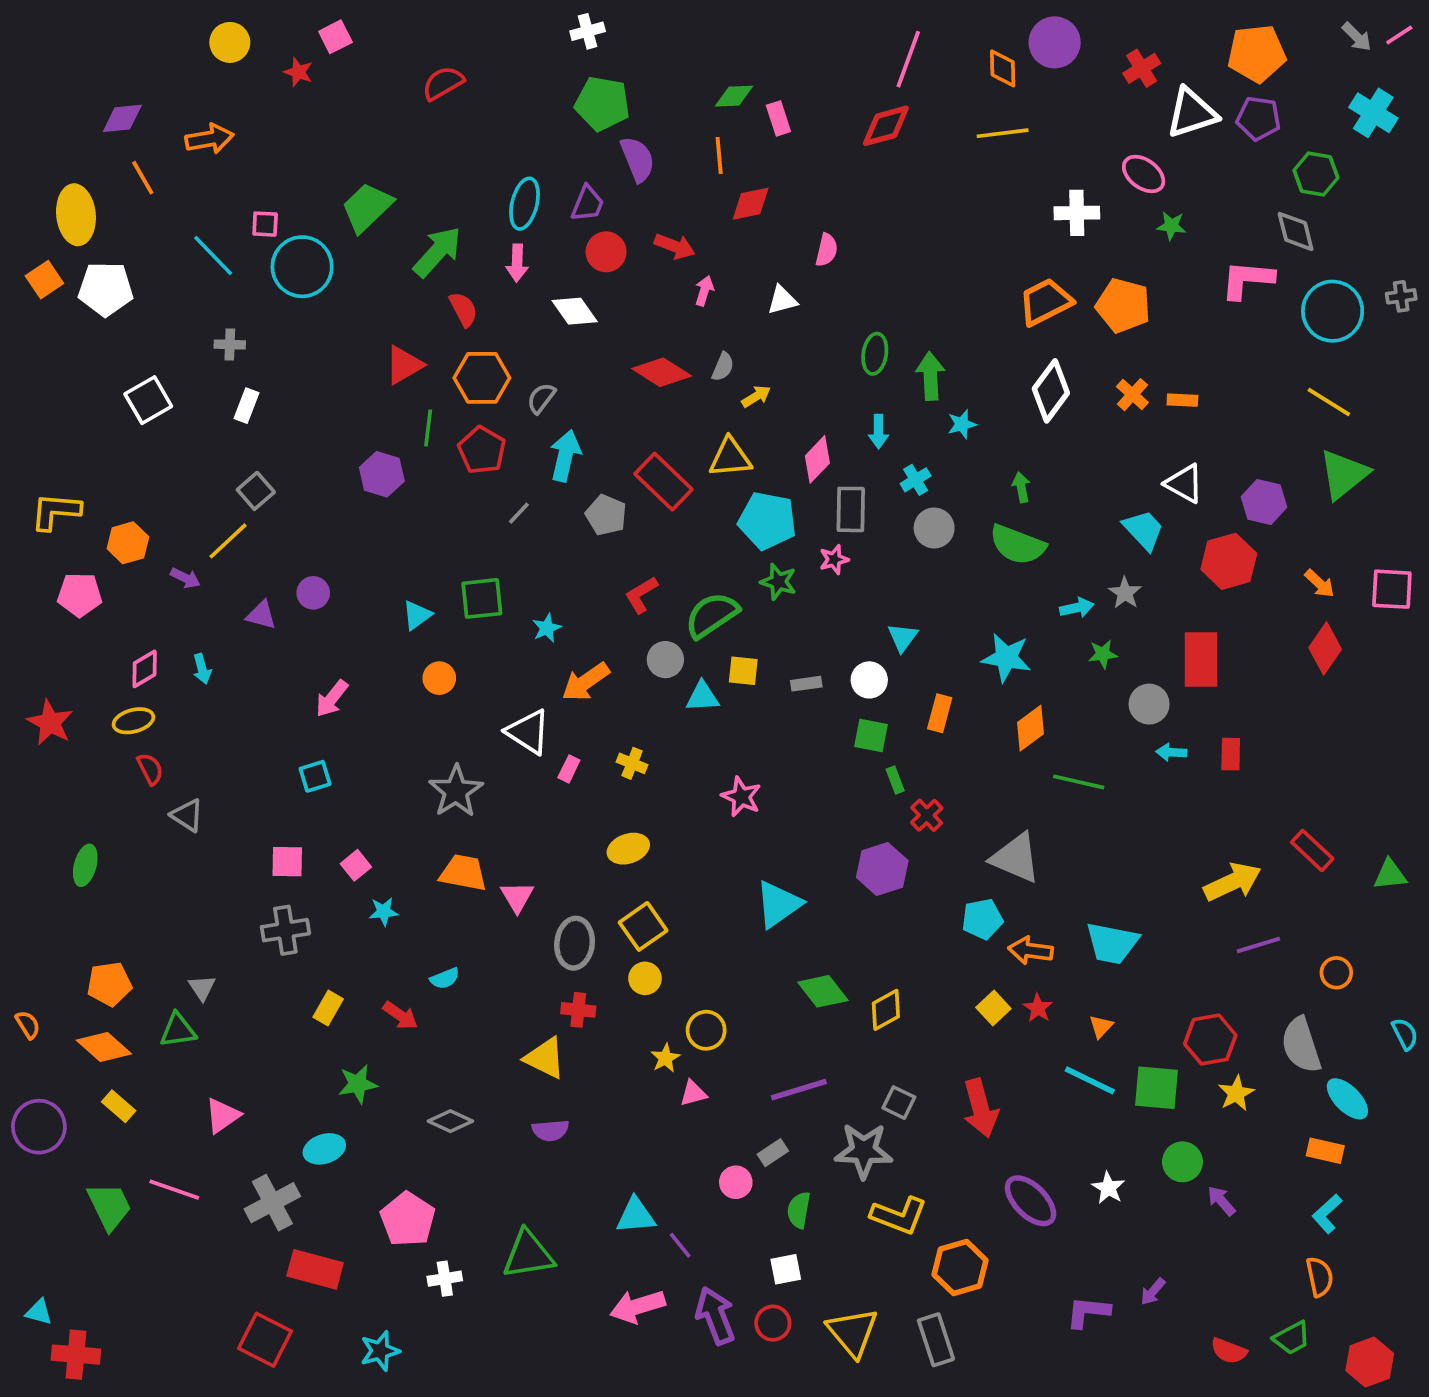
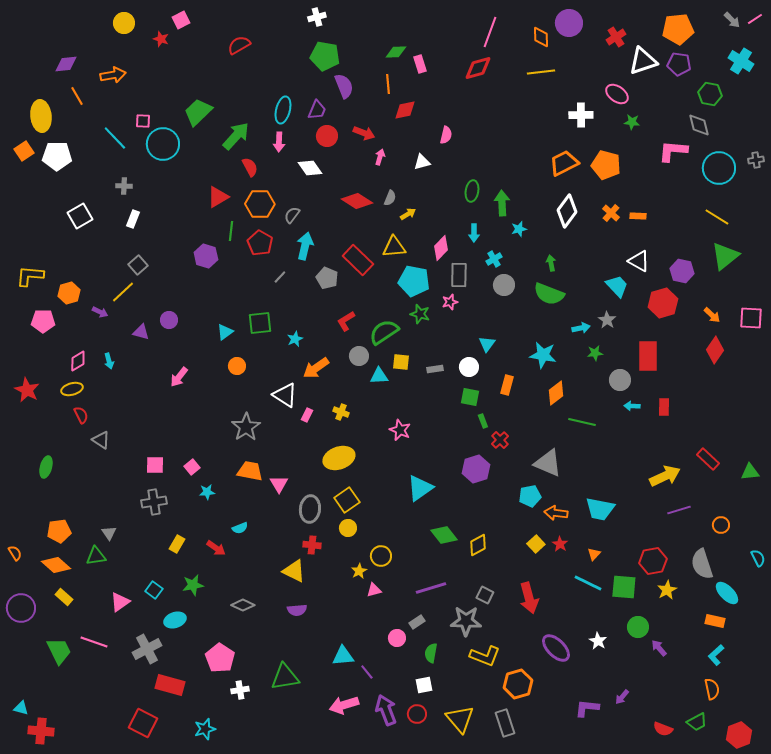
cyan square: (315, 776) -> (154, 590), moved, turned -36
yellow ellipse: (628, 849) -> (339, 458), size x1.4

